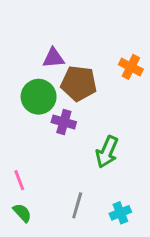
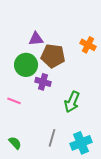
pink line: (19, 180) -> (14, 101), moved, turned -48
cyan cross: (120, 213) -> (81, 143), size x1.5

